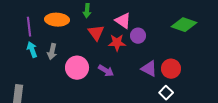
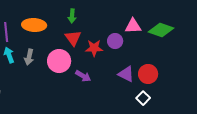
green arrow: (87, 11) -> (72, 16), moved
pink triangle: (123, 21) -> (133, 26), moved, turned -36
pink circle: (77, 68) -> (59, 61), moved

